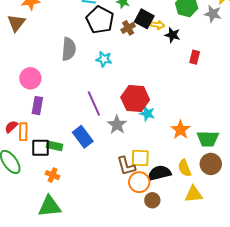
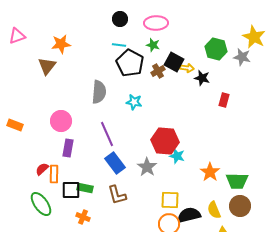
purple line: (94, 104) -> (107, 134), moved
blue rectangle: (83, 137) -> (115, 163), moved
brown L-shape: (126, 166) -> (117, 195), moved

